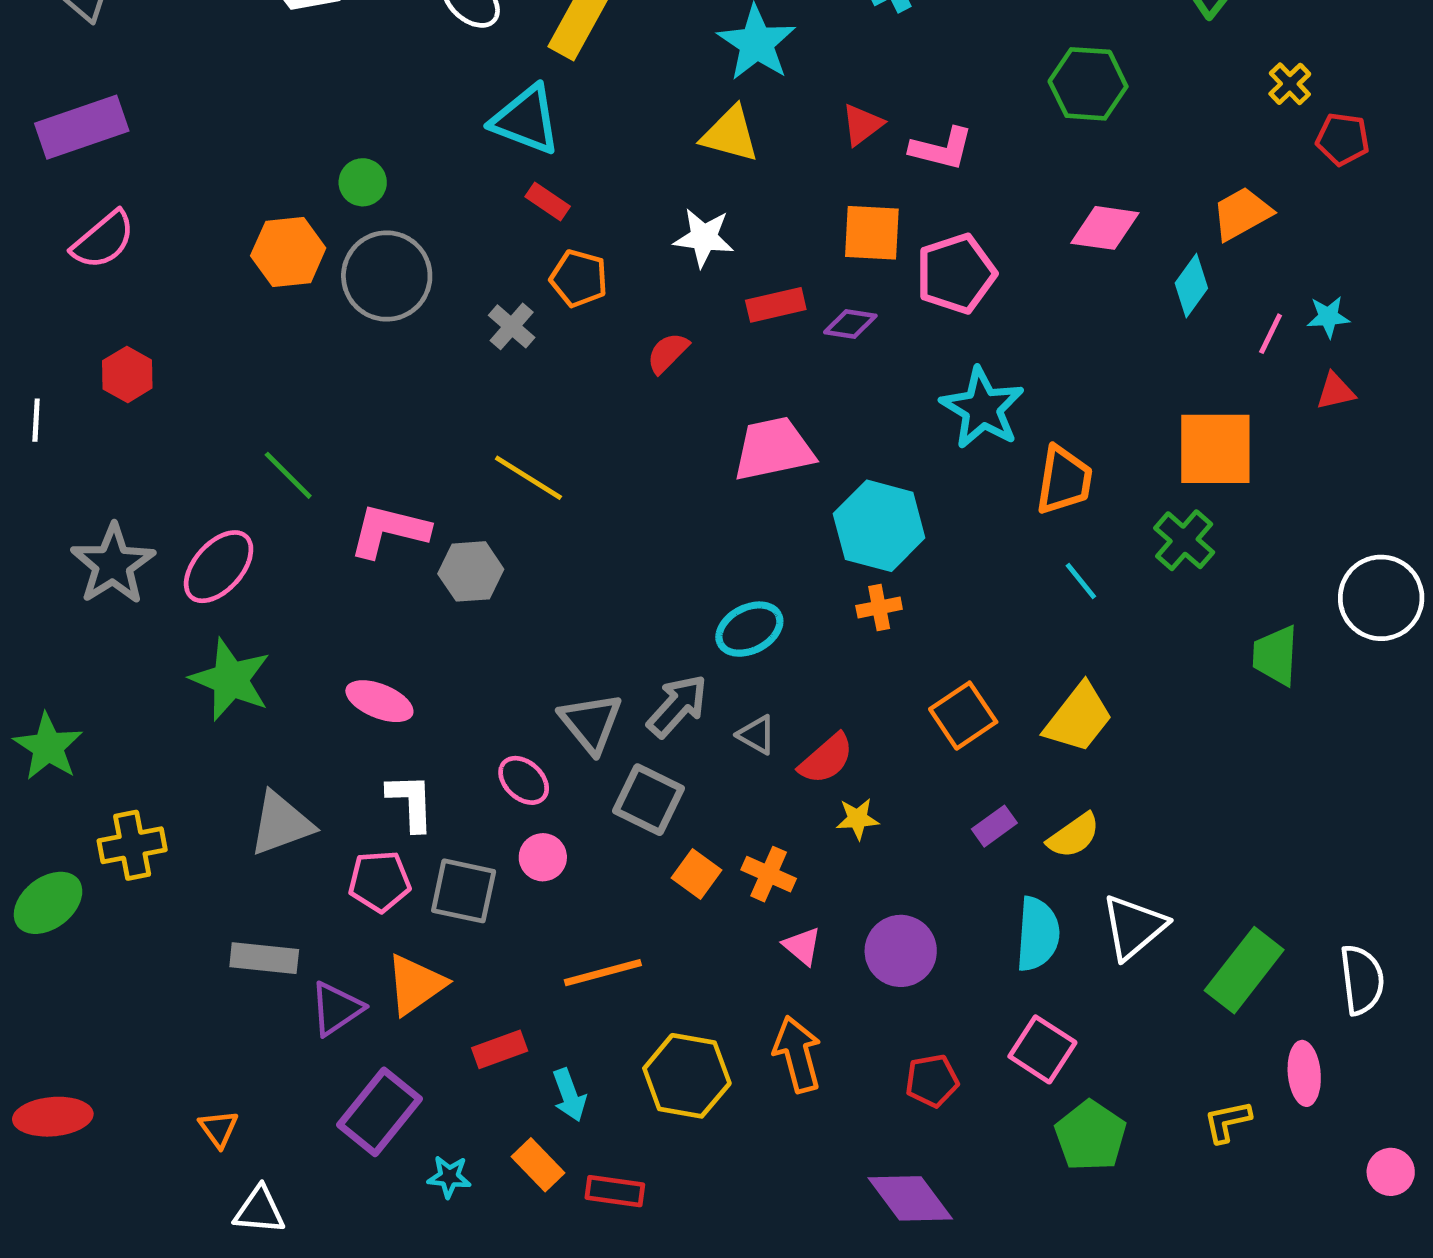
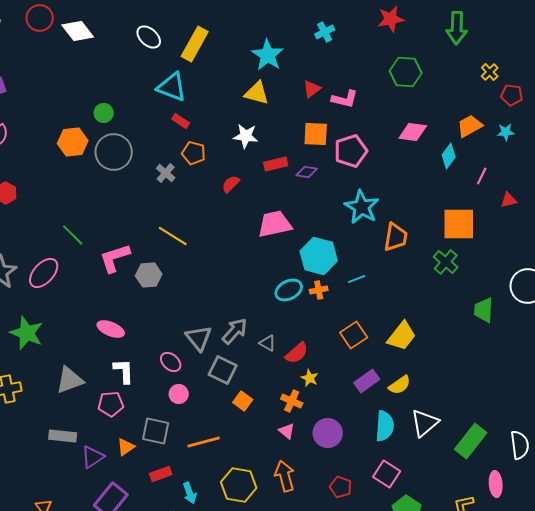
cyan star: (1328, 317) -> (506, 132), moved
pink L-shape: (389, 531) -> (115, 258), turned -32
cyan line: (1081, 581) -> (357, 279), moved, turned -72
cyan ellipse: (749, 629) -> (289, 290), moved
green star: (231, 680) -> (27, 333), moved
yellow star: (857, 819) -> (310, 378), turned 30
purple rectangle: (994, 826) -> (367, 381), size x1.4
orange cross: (769, 874) -> (292, 401), moved
gray square: (464, 891) -> (156, 431), moved
orange triangle: (416, 985) -> (126, 447), size x0.7
red pentagon: (932, 1081) -> (341, 487), turned 30

